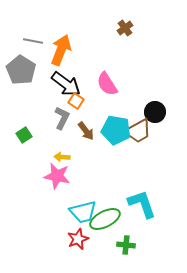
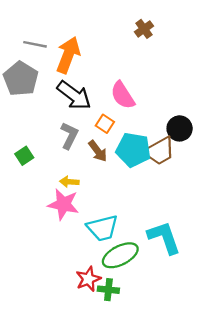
orange square: (76, 101) -> (105, 124), moved
cyan trapezoid: (83, 212) -> (102, 228), moved
green cross: (126, 245) -> (108, 290), moved

